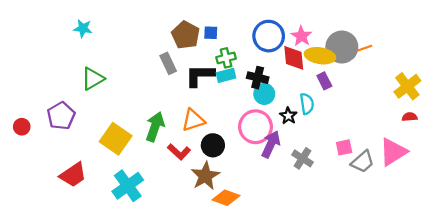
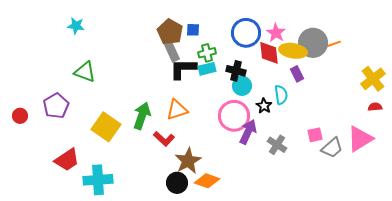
gray rectangle: (168, 63) -> (172, 52), moved
green triangle: (93, 79) -> (85, 72), turned 50
black circle: (213, 145) -> (177, 183), moved
cyan cross: (128, 186) -> (98, 180), moved, turned 32

